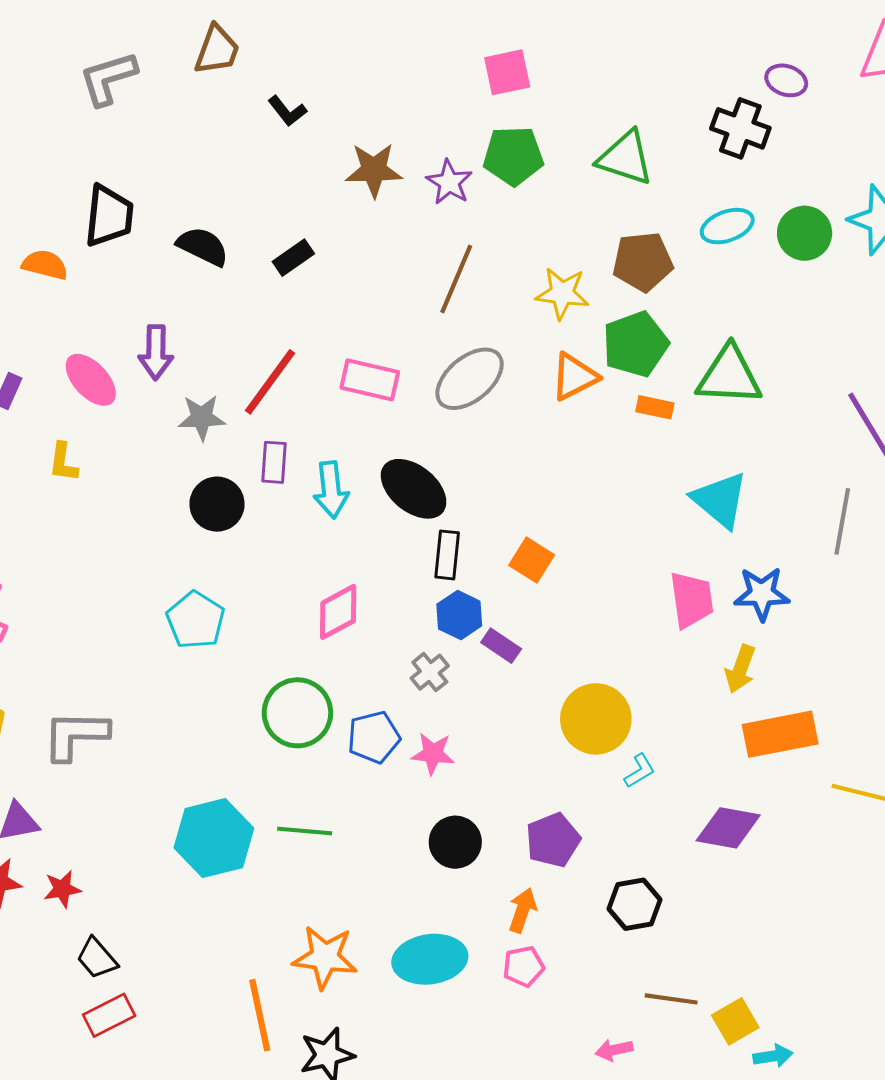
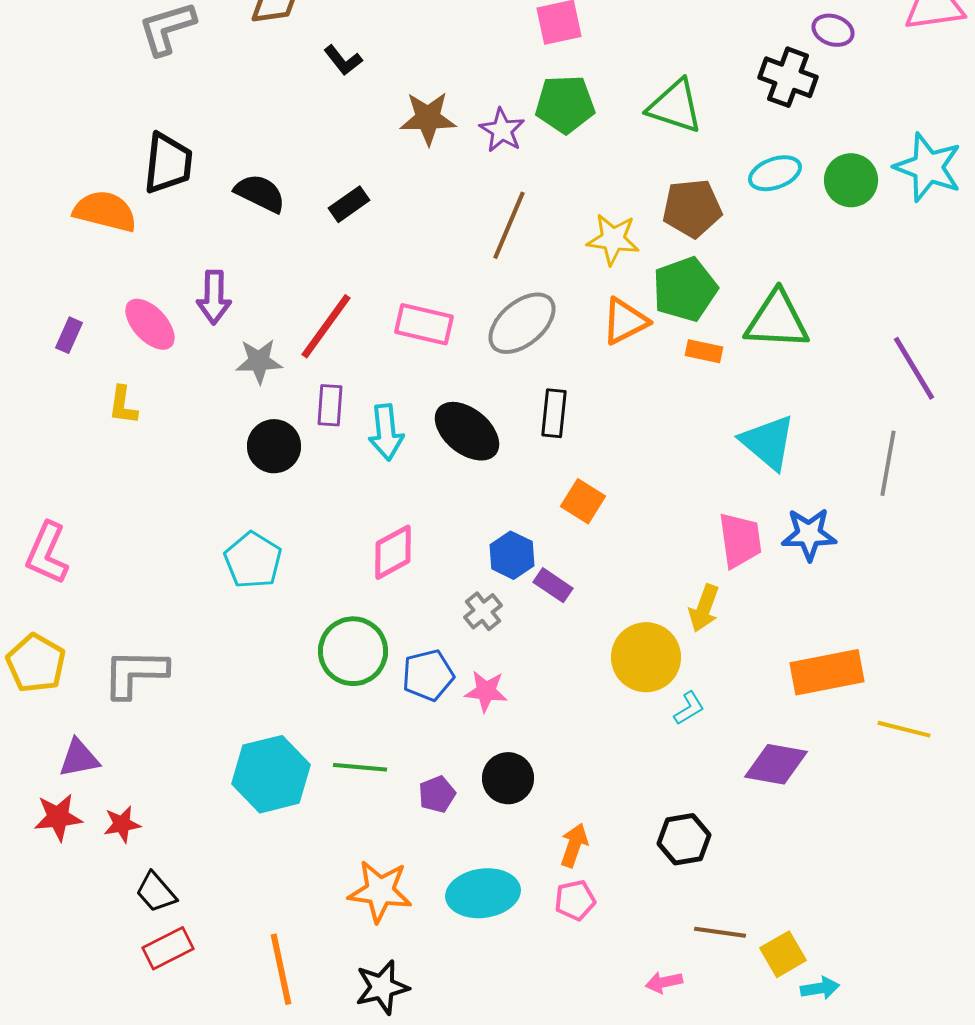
orange semicircle: (45, 265) -> (105, 211), size x1.4
black rectangle: (447, 555) -> (554, 413), moved
yellow arrow: (740, 669) -> (704, 608), moved
purple pentagon: (553, 840) -> (437, 794), moved, size x0.7
orange line: (260, 1015) -> (281, 969), moved

